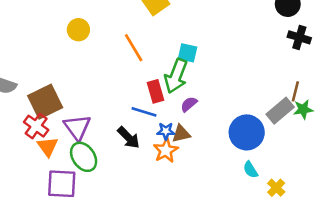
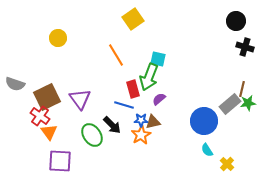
yellow circle: (78, 30) -> (58, 38), moved
purple triangle: (77, 127) -> (80, 99), moved
green ellipse: (84, 157) -> (92, 135), moved

